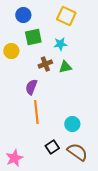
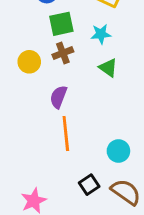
yellow circle: (11, 51) -> (29, 62), moved
brown cross: (45, 64) -> (63, 53), moved
green triangle: (65, 67) -> (108, 68), turned 48

